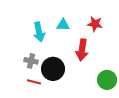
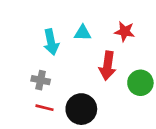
black circle: (53, 69) -> (81, 109), moved
green circle: (107, 80) -> (140, 83), moved

